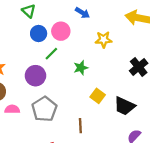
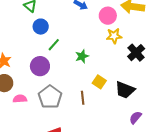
pink circle: (61, 31) -> (108, 16), moved
yellow star: (104, 40) -> (114, 36), moved
brown line: (80, 126) -> (83, 98), moved

